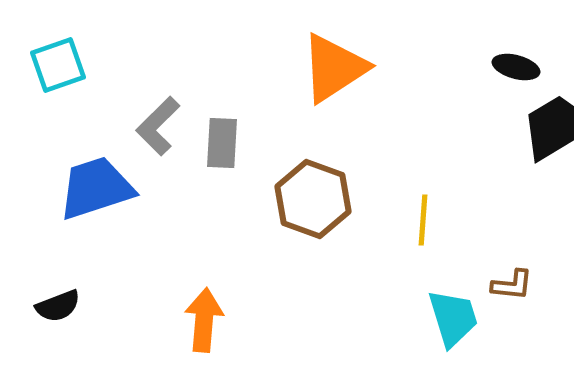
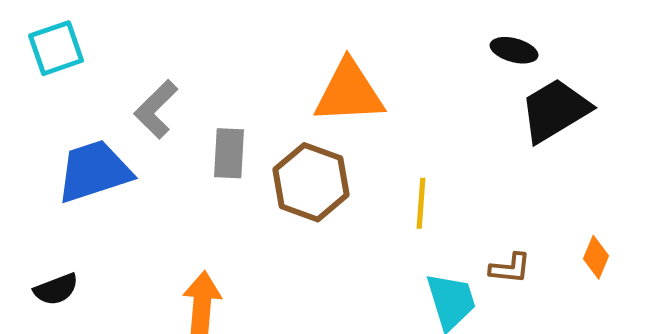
orange triangle: (334, 68) -> (349, 92), moved, turned 30
gray rectangle: (222, 143) -> (229, 153), moved

